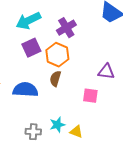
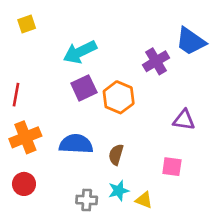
purple cross: (66, 28) -> (156, 61), moved
brown semicircle: (55, 79) -> (116, 155), moved
pink square: (90, 96) -> (172, 167), moved

